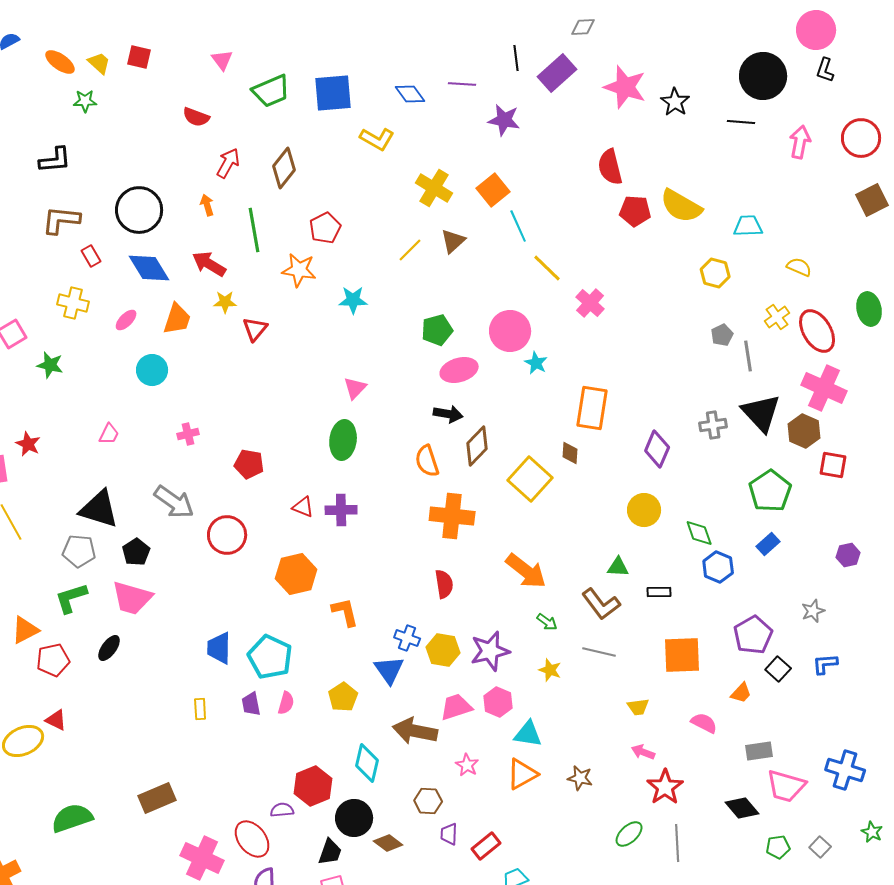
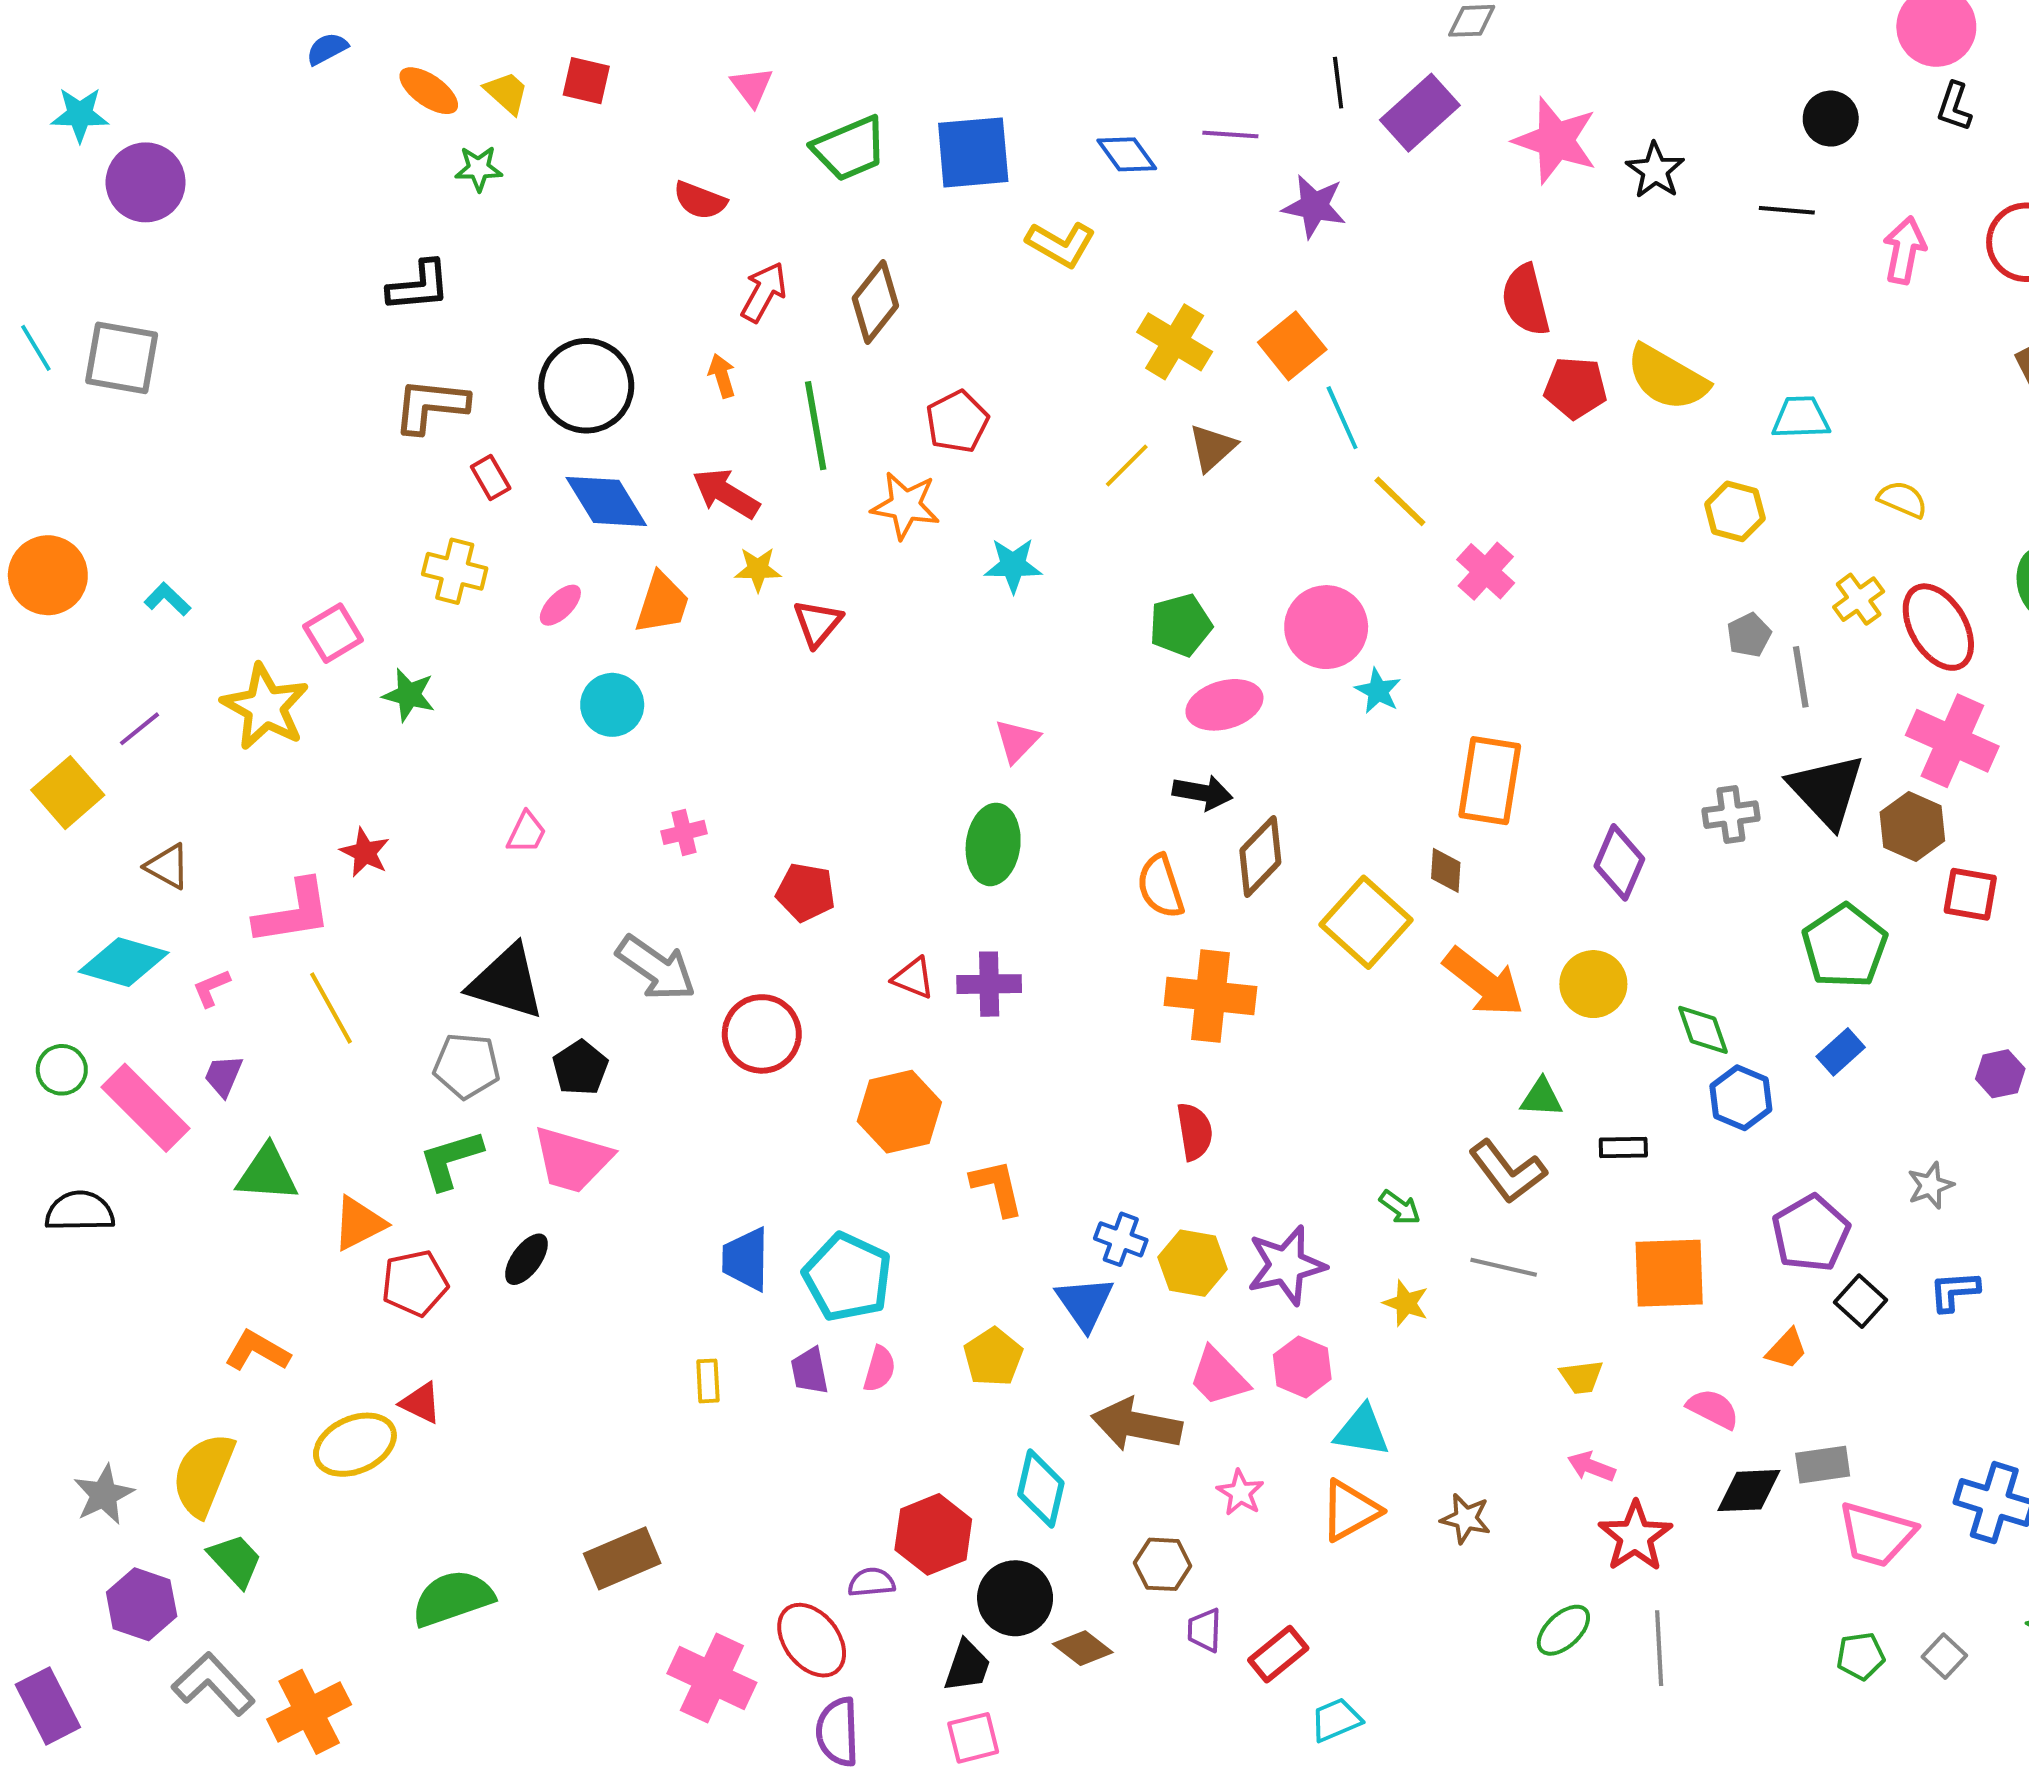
black circle: (763, 76) -> (1831, 119), size x0.6
orange arrow: (526, 571) -> (1484, 982), moved
pink trapezoid: (456, 707) -> (1218, 1377), turned -116
black diamond: (742, 808) -> (1749, 1491), moved, turned -52

